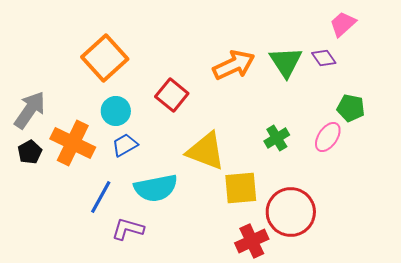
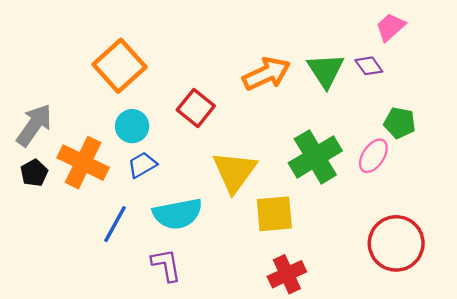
green cross: (277, 138) -> (315, 157), size x1.8
yellow triangle: (206, 151) -> (235, 172), turned 45
red circle: (291, 212) -> (396, 243), moved
purple L-shape: (128, 229) -> (166, 265), moved, turned 64

